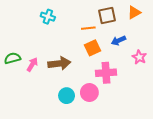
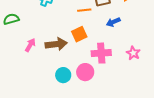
orange square: (93, 48) -> (79, 34), moved
pink star: (139, 57) -> (133, 53), moved
green semicircle: (12, 58) -> (11, 19), moved

